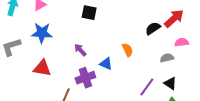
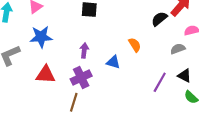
purple arrow: (80, 50) -> (84, 51), turned 56
purple cross: (85, 78) -> (81, 77), moved

